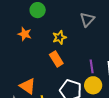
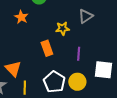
yellow star: (59, 37) -> (63, 28), moved
purple line: (92, 66) -> (79, 54), moved

